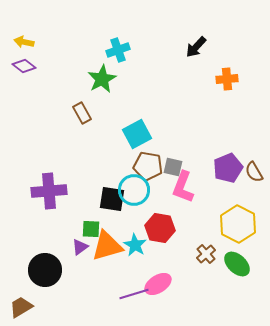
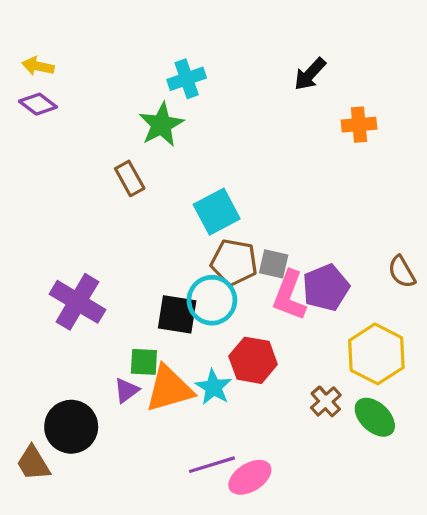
purple pentagon: (228, 168) -> (326, 288), moved
purple cross: (49, 191) -> (77, 302), turned 36
pink ellipse: (158, 284) -> (250, 477), moved
brown trapezoid: (21, 307) -> (33, 463), moved, turned -90

